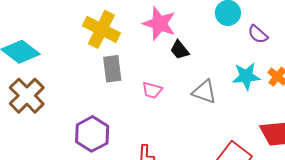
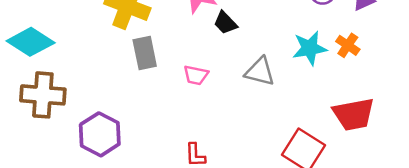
brown cross: (27, 96) -> (43, 95), turned -36
purple hexagon: (92, 134) -> (100, 134), moved

